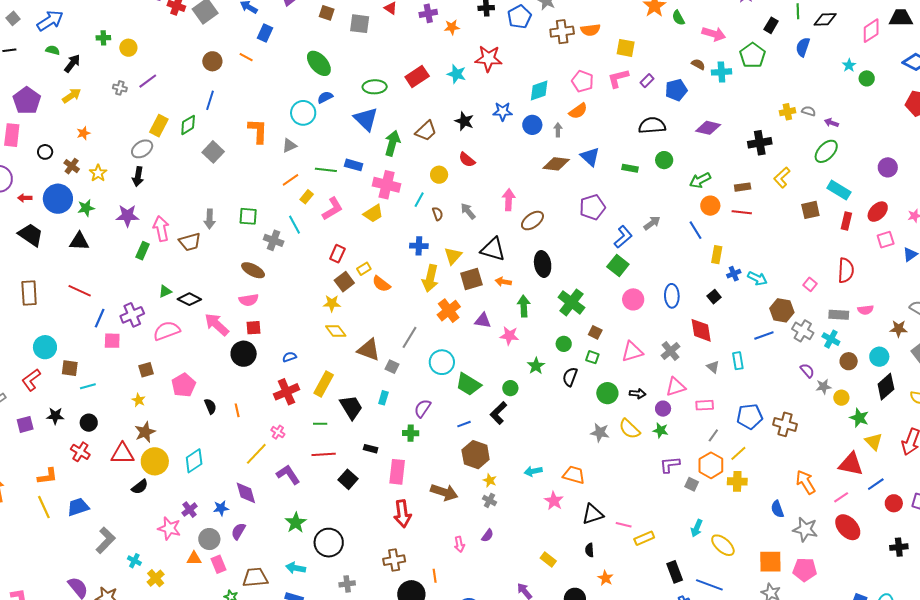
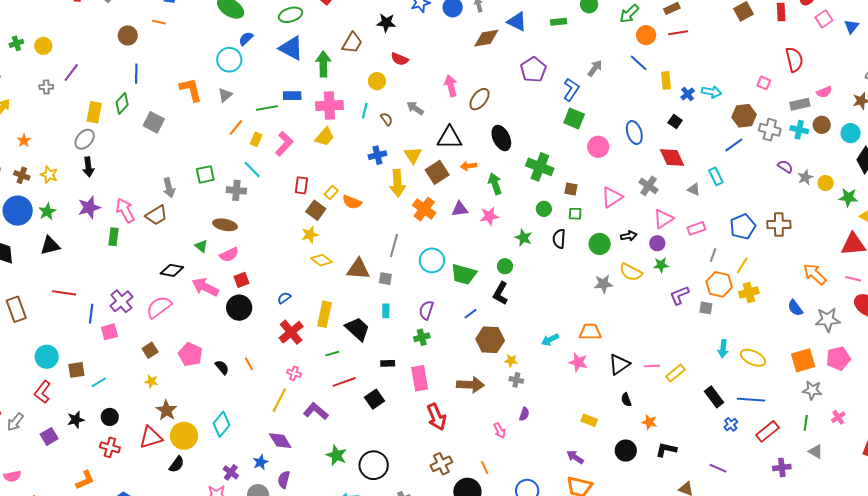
green triangle: (165, 291) -> (201, 246), moved, turned -40
brown circle: (849, 361) -> (822, 125), moved
black square: (348, 479) -> (375, 399), turned 30
pink line: (841, 497) -> (853, 279), turned 63

